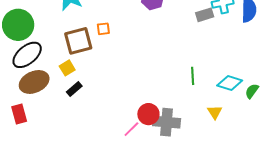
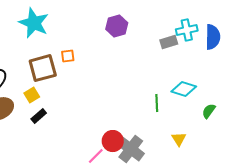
cyan diamond: (230, 83) -> (184, 89), moved
green semicircle: (252, 91) -> (209, 111), moved
gray cross: (167, 122) -> (131, 149), turned 32

